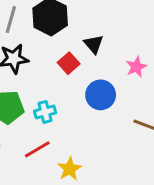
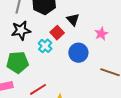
cyan cross: (45, 112) -> (45, 46), moved, turned -32

